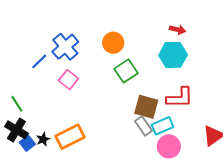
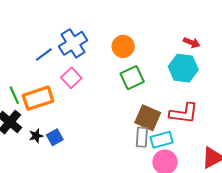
gray rectangle: (143, 126) -> (142, 137), turned 30
orange rectangle: (70, 137) -> (38, 98), moved
blue square: (27, 143) -> (55, 137), moved

